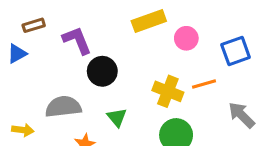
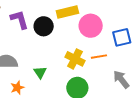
pink circle: (186, 38) -> (91, 26), size x1.5
black circle: (102, 71) -> (44, 26), moved

